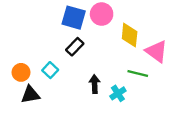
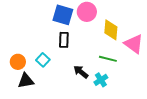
black rectangle: (75, 47) -> (64, 40), turned -42
green line: (138, 74) -> (108, 59), moved
black arrow: (95, 84) -> (81, 72), turned -49

